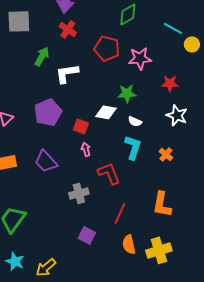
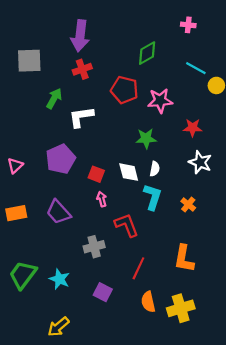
red cross: (68, 29) -> (82, 69), turned 36
white diamond: (106, 112) -> (129, 172), moved, turned 65
white semicircle: (135, 121) -> (155, 169), turned -104
cyan star: (15, 261) -> (60, 279), moved

